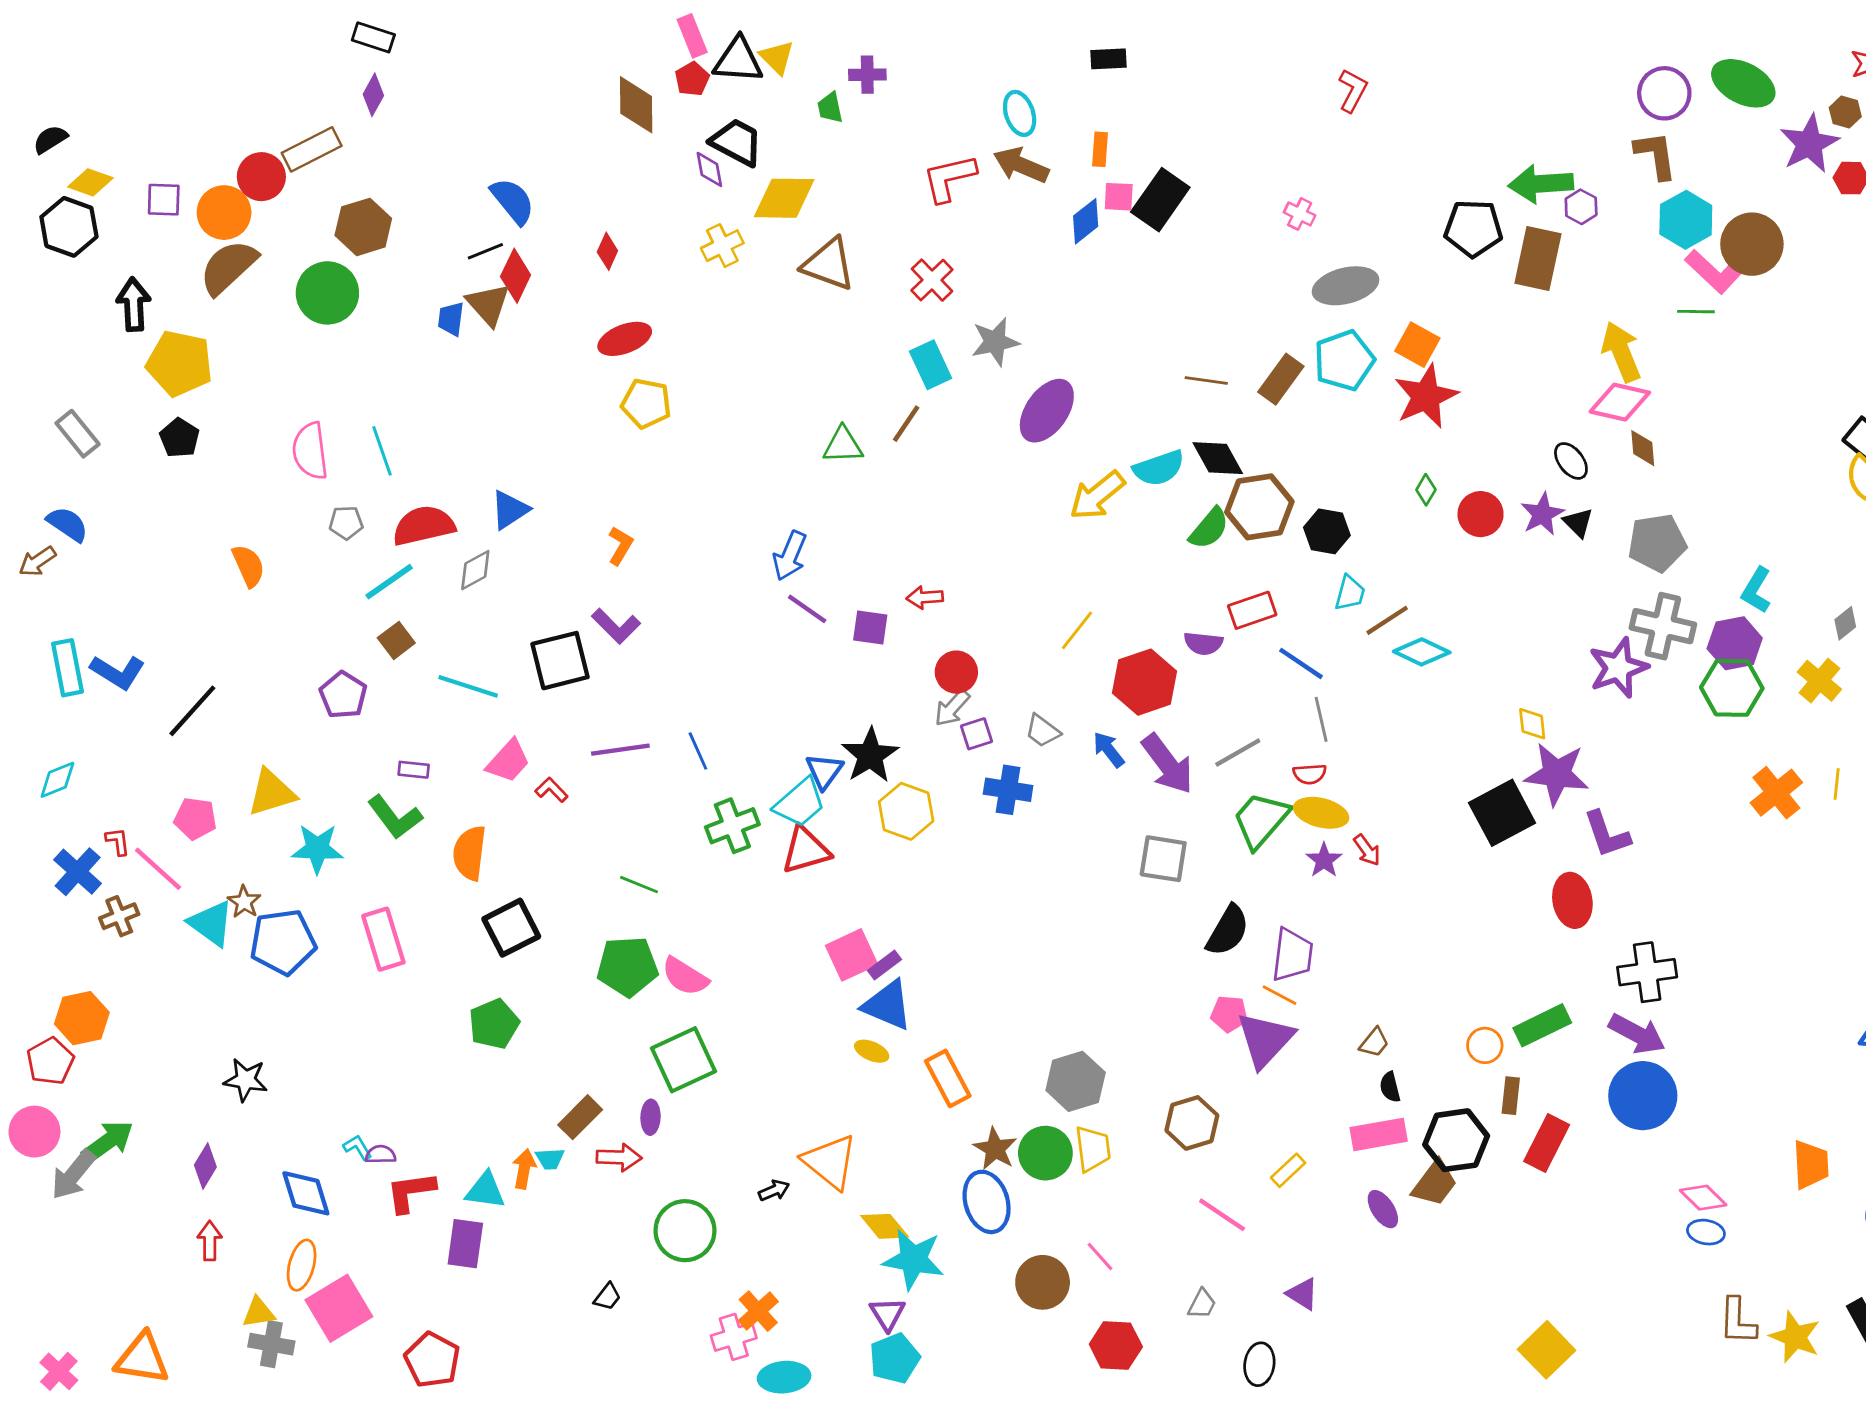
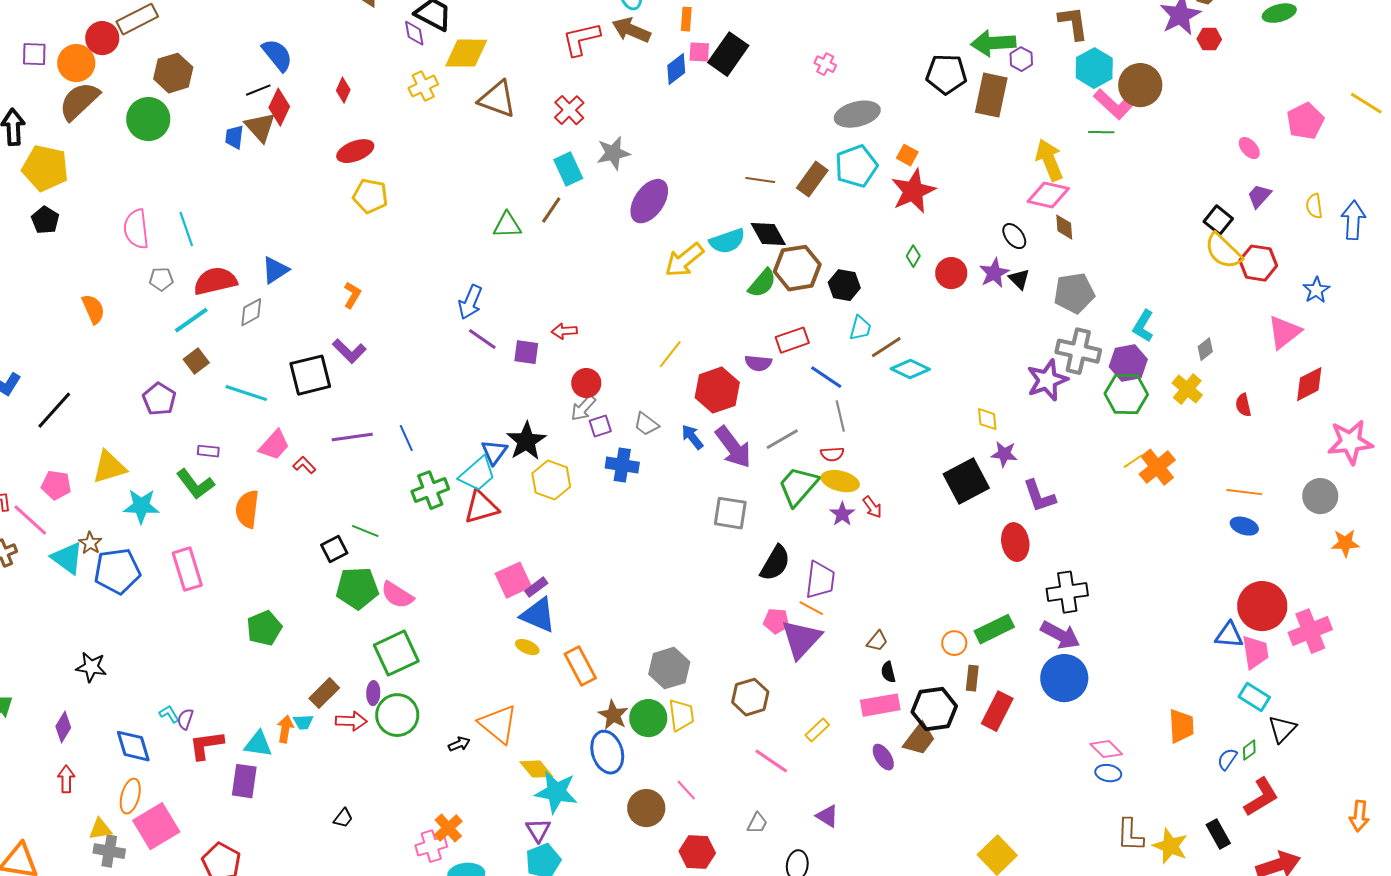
orange square: (1417, 345) -> (907, 155), size x0.7
purple star: (1557, 774) -> (1004, 454), size x0.6
yellow line: (1837, 784) -> (1133, 461), moved, turned 50
black square: (511, 928) -> (334, 549), moved, size x0.7
purple semicircle: (381, 1155) -> (185, 719), turned -70
green circle: (685, 1231) -> (397, 715), moved

